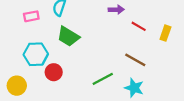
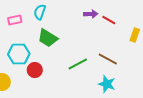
red line: (139, 26) -> (109, 20), moved
green line: (103, 79) -> (78, 64), moved

